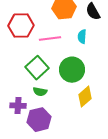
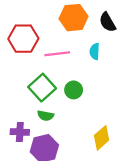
green circle: (72, 70) -> (74, 90), moved, size x0.6
yellow diamond: (85, 97) -> (102, 138), moved

